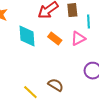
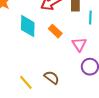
pink triangle: (78, 38) -> (79, 44), moved, turned -42

